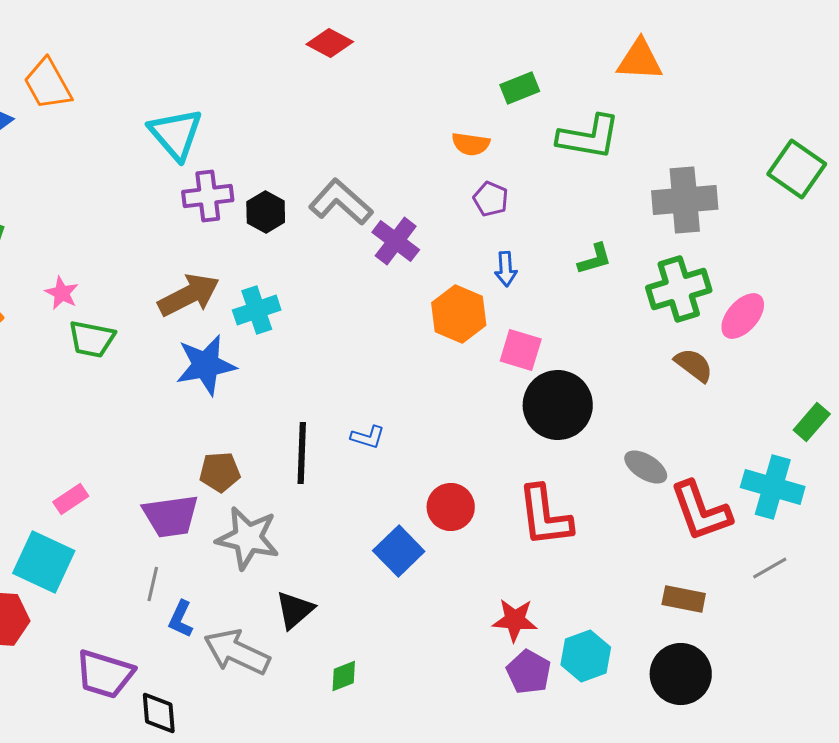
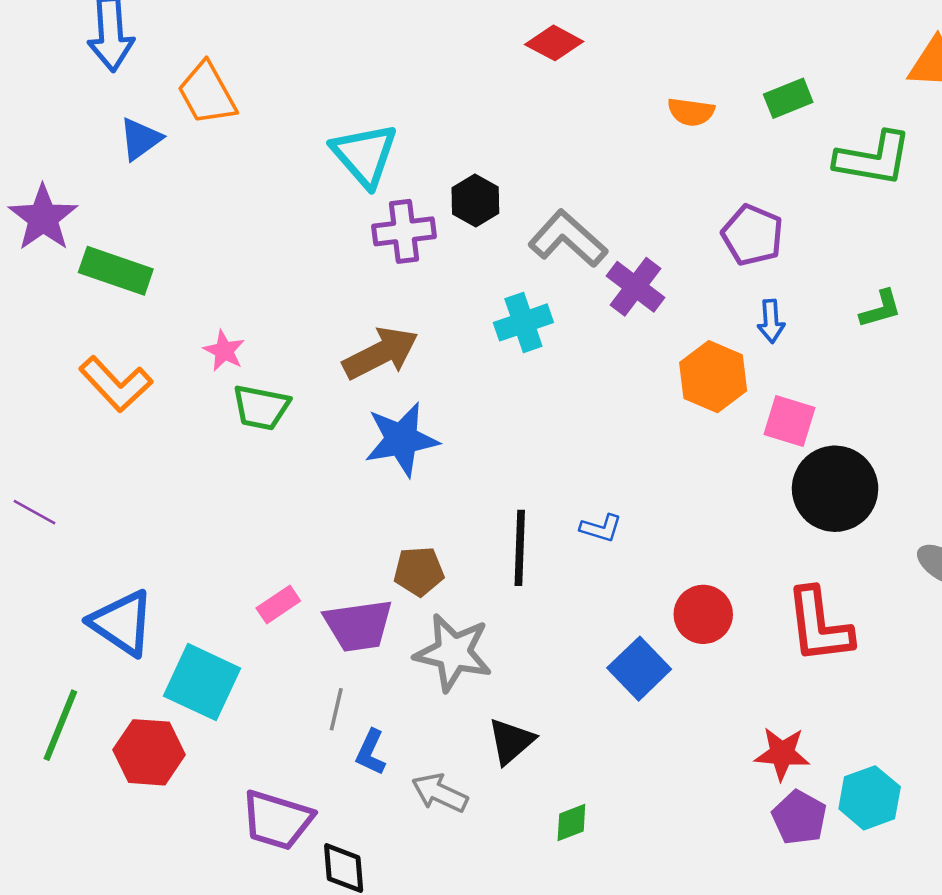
orange semicircle: (471, 144) -> (691, 112), moved
purple pentagon: (491, 199) -> (753, 235), size x1.4
black hexagon: (266, 212) -> (475, 201), moved
cyan cross: (257, 310) -> (523, 322), moved
pink rectangle: (71, 499) -> (278, 605), moved
gray arrow: (237, 652) -> (440, 793), size x0.7

